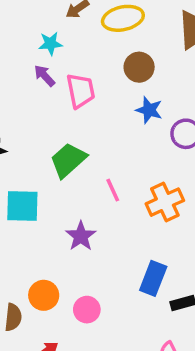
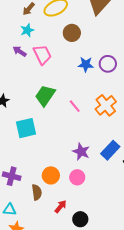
cyan star: (50, 44) -> (27, 30), moved
blue star: (149, 110) -> (86, 64), moved
purple star: (81, 236) -> (81, 152), moved
blue rectangle: (153, 278) -> (110, 150), turned 36

